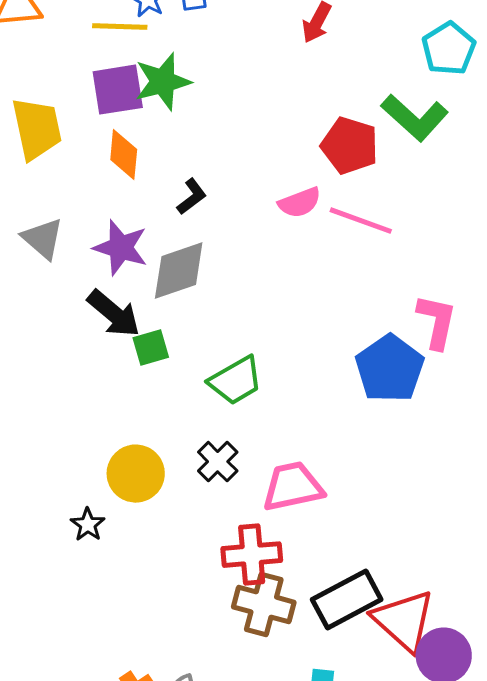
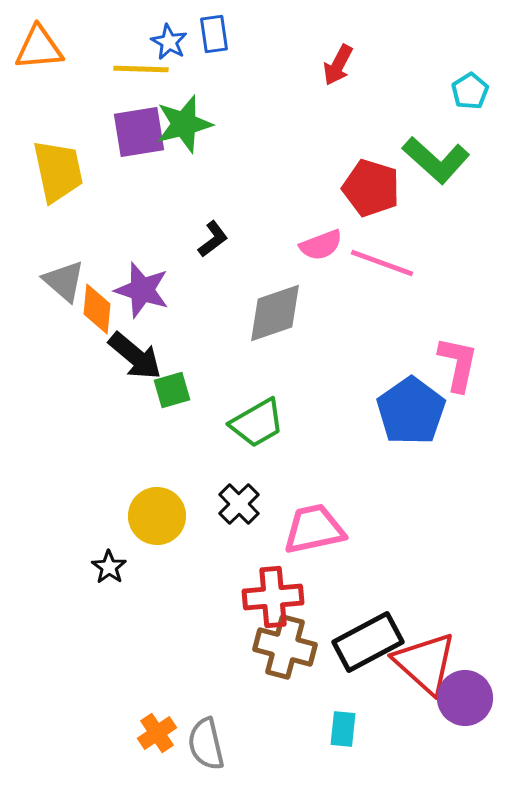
cyan pentagon: (449, 49) -> (470, 91), size x0.7
orange diamond: (124, 155) -> (97, 309), moved
gray diamond: (179, 271) -> (275, 313), moved

